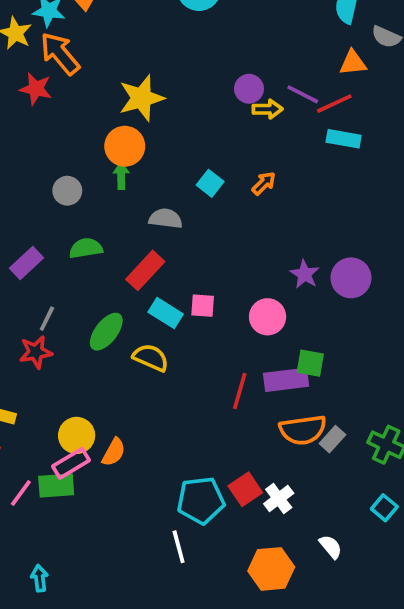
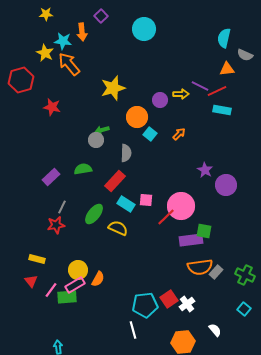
red star: (36, 89) -> (52, 107), moved
purple circle: (249, 89) -> (160, 100), moved
orange circle: (125, 146) -> (137, 117), moved
green arrow: (121, 176) -> (102, 130), turned -104
gray circle: (67, 191) -> (96, 140), moved
gray semicircle: (166, 219) -> (126, 153), turned 84
purple star: (305, 274) -> (205, 170), moved
pink circle: (268, 317) -> (181, 206), size x1.4
red line: (240, 391) -> (166, 217), moved, turned 30
pink line: (21, 493) -> (51, 290), moved

